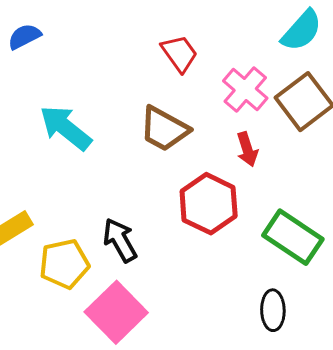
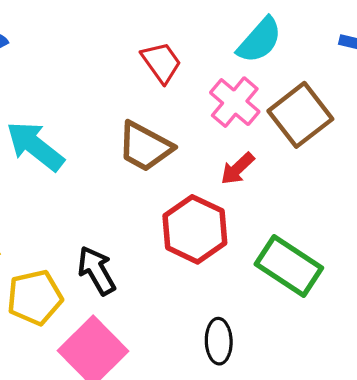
cyan semicircle: (302, 31) -> (259, 40), moved
red arrow: (247, 149) -> (237, 169), turned 64
black ellipse: (273, 310) -> (219, 341), moved

